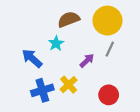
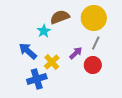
cyan star: (56, 43) -> (44, 31), moved
yellow cross: (69, 85) -> (52, 62), moved
red circle: (109, 95) -> (93, 65), moved

